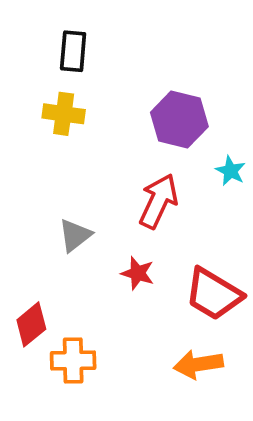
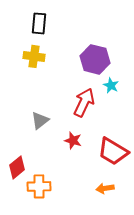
cyan star: (231, 171) -> (111, 85), moved
orange arrow: (198, 364) -> (105, 188), size x0.7

